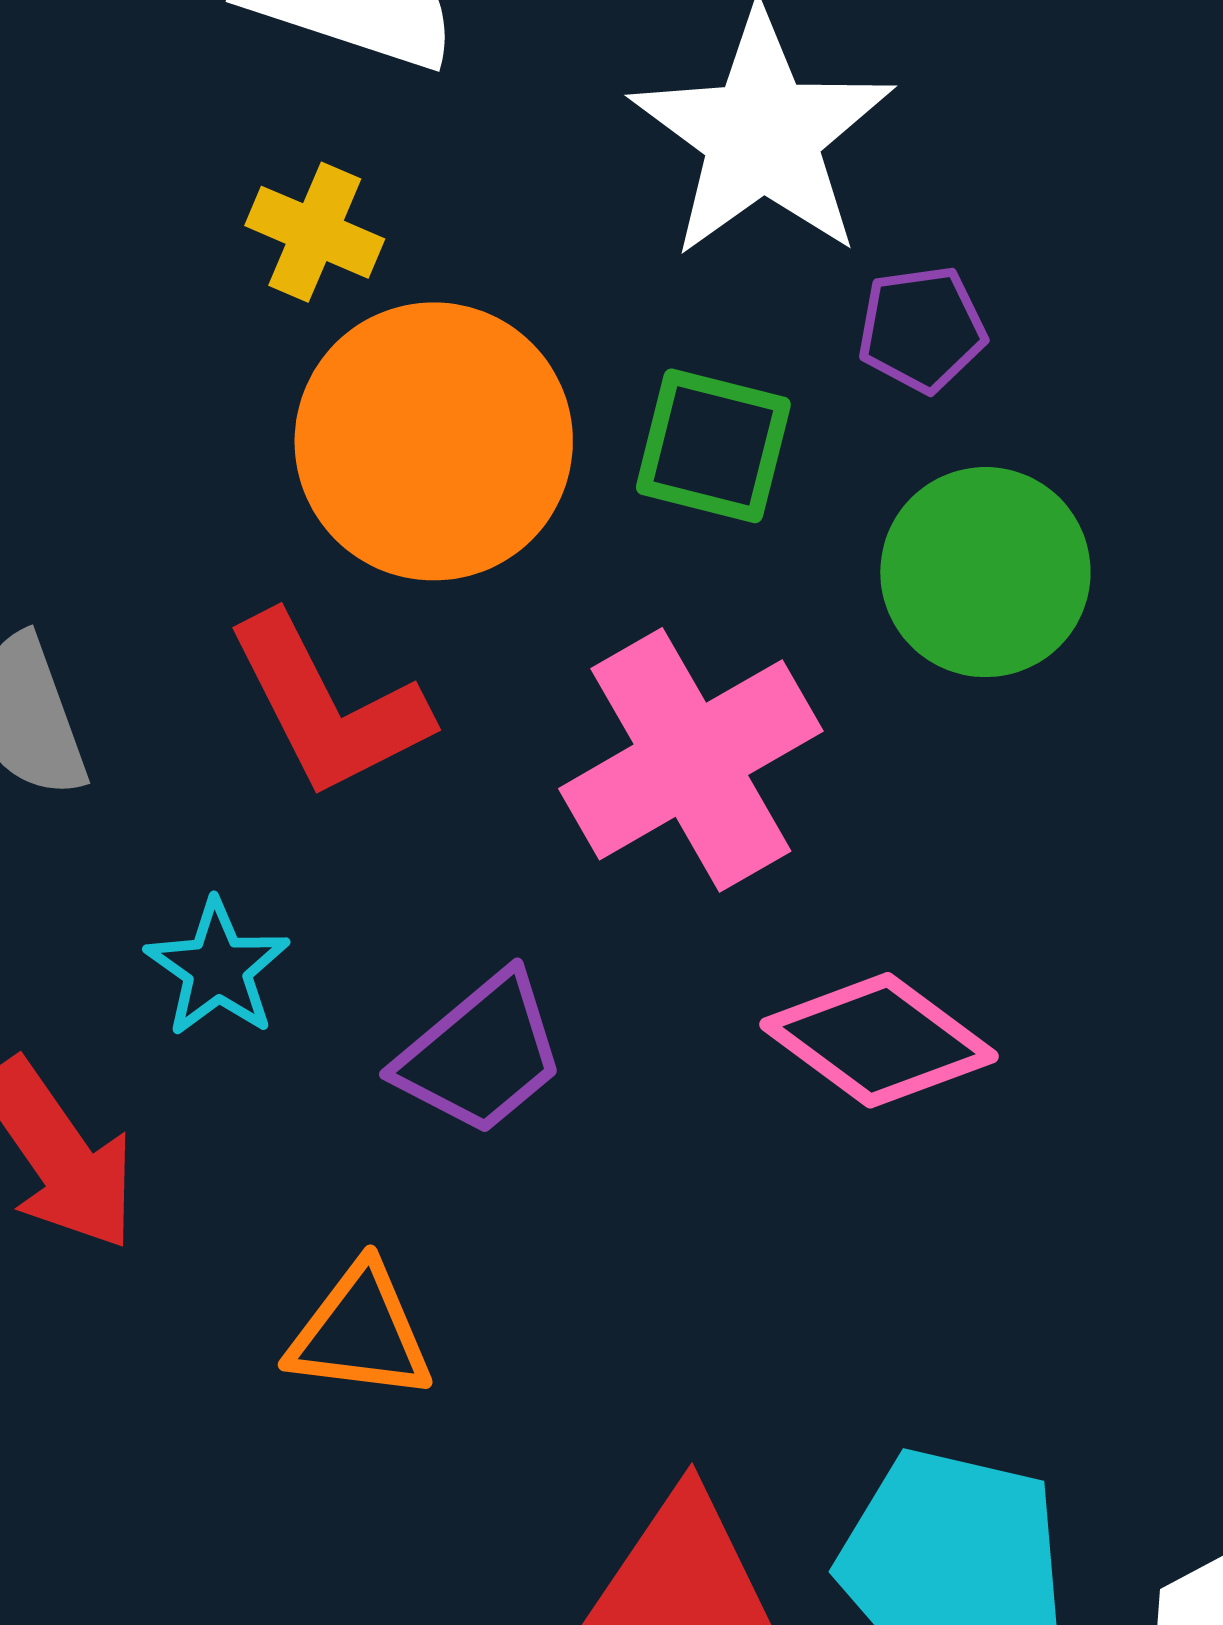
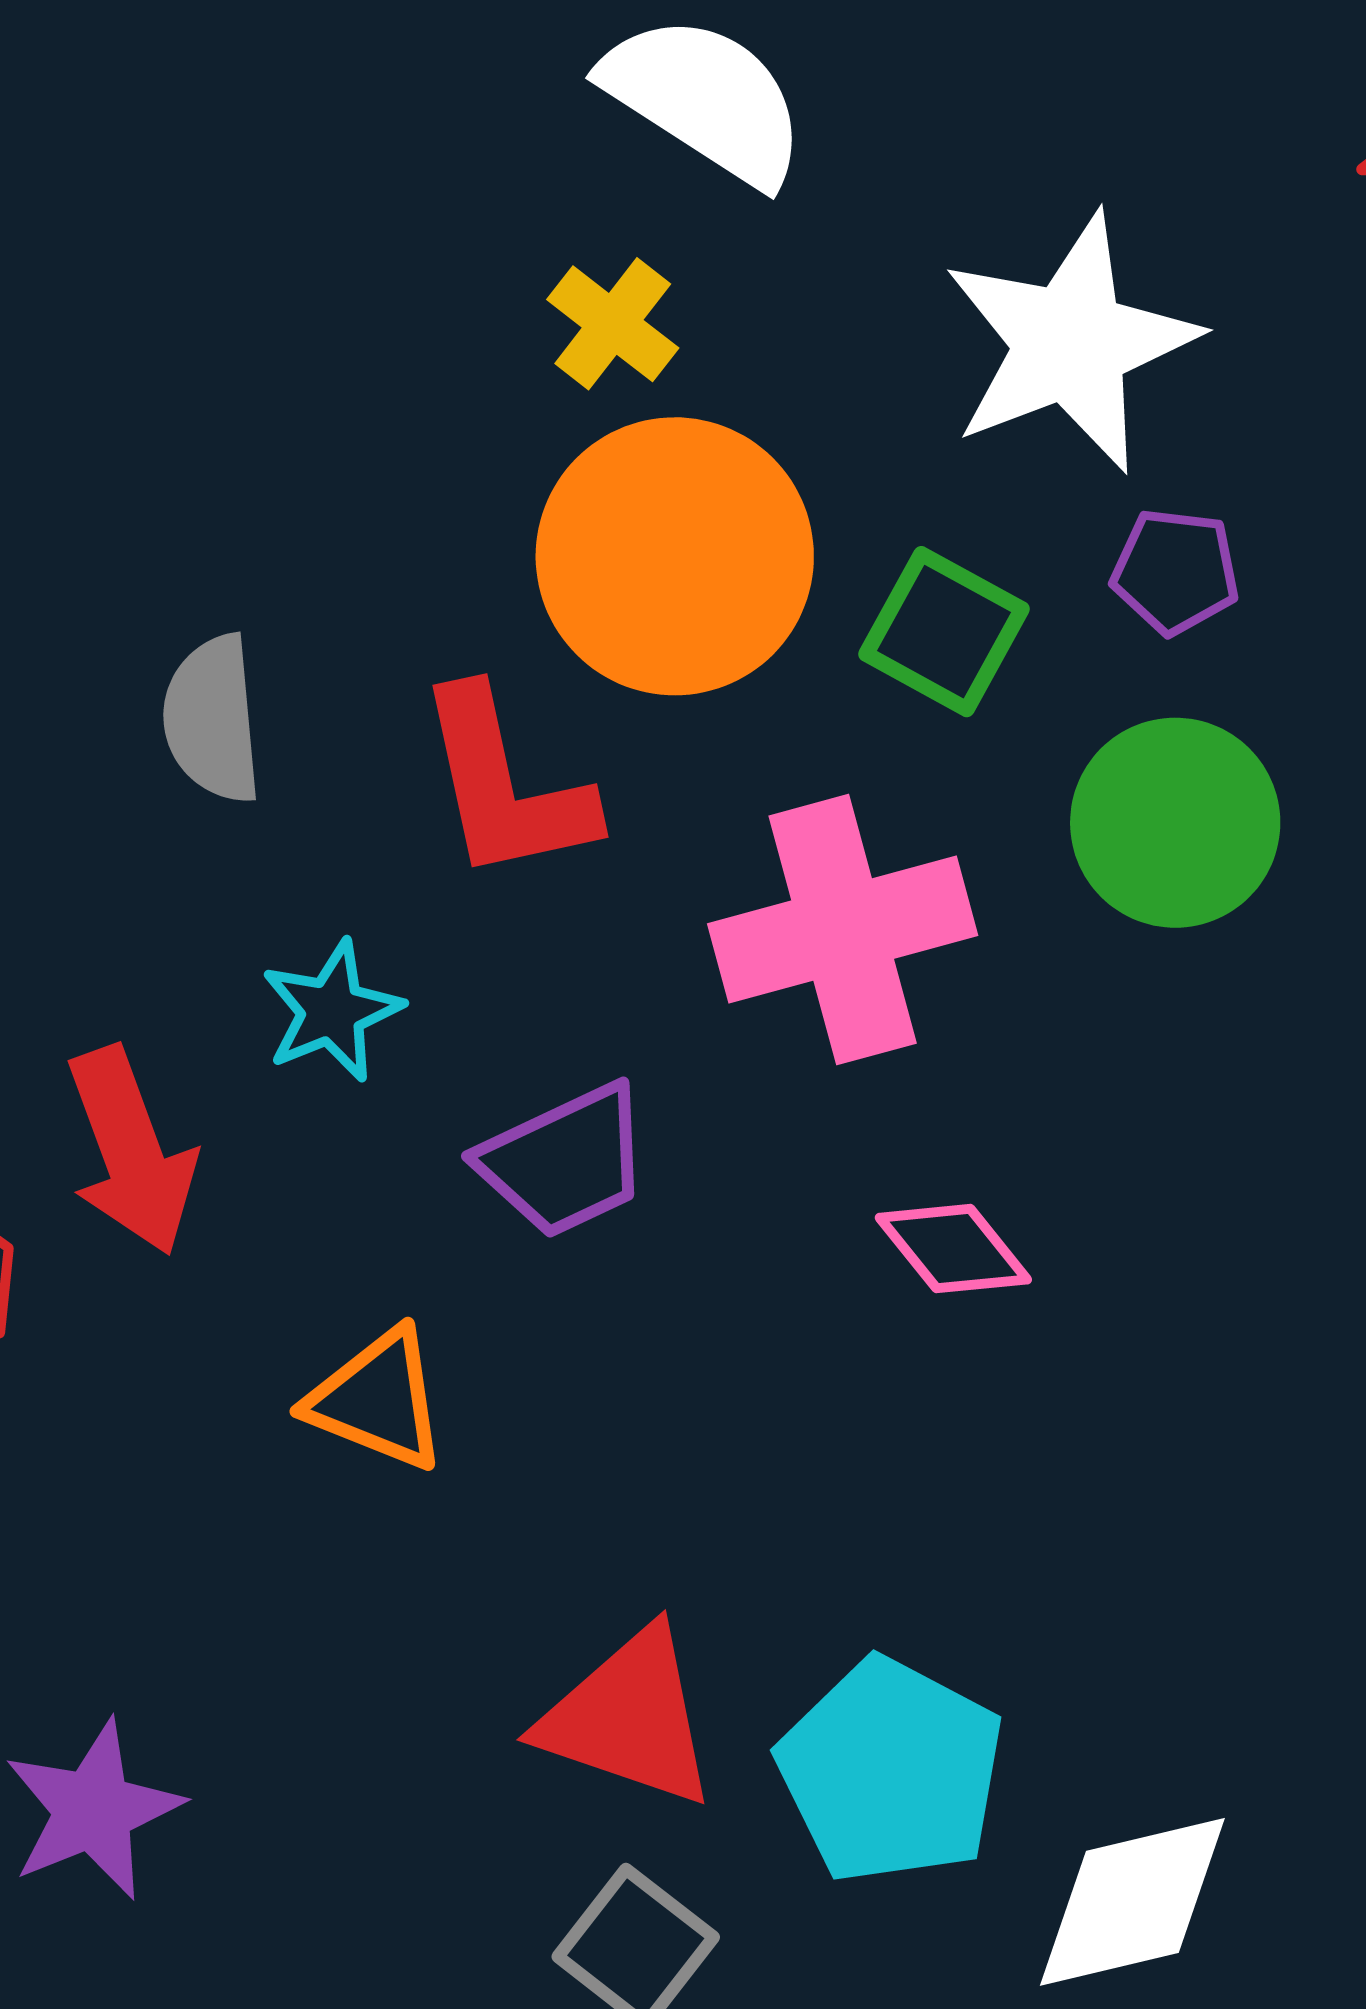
pink diamond: (879, 1040) -> (953, 1249), size x0.7

